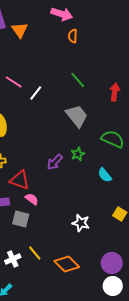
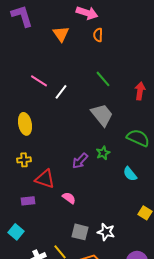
orange triangle: (20, 30) -> (61, 34), moved
pink semicircle: (32, 199) -> (69, 198), moved
gray square: (21, 219) -> (80, 232), moved
white star: (81, 223) -> (106, 232), moved

